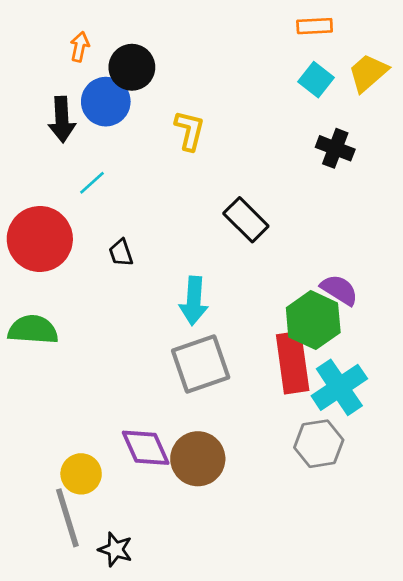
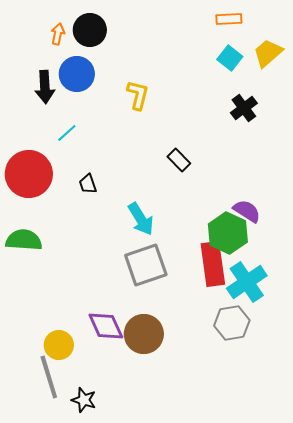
black circle: (132, 67) -> (90, 30), moved
black cross: (335, 148) -> (244, 108), turned 32
black rectangle: (246, 220) -> (179, 160), size x0.7
cyan arrow: (194, 301) -> (141, 219), turned -36

